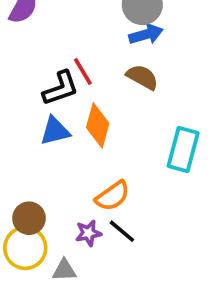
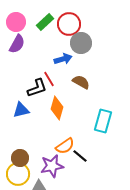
blue arrow: (146, 34) -> (63, 59), moved
blue triangle: (55, 131) -> (21, 110), moved
black line: (122, 231) -> (80, 156), moved
purple star: (88, 233) -> (52, 166), size x1.6

